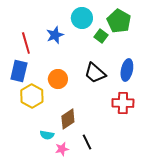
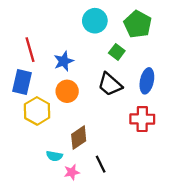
blue star: (55, 35) -> (64, 61), moved
green square: (101, 36) -> (117, 52), moved

